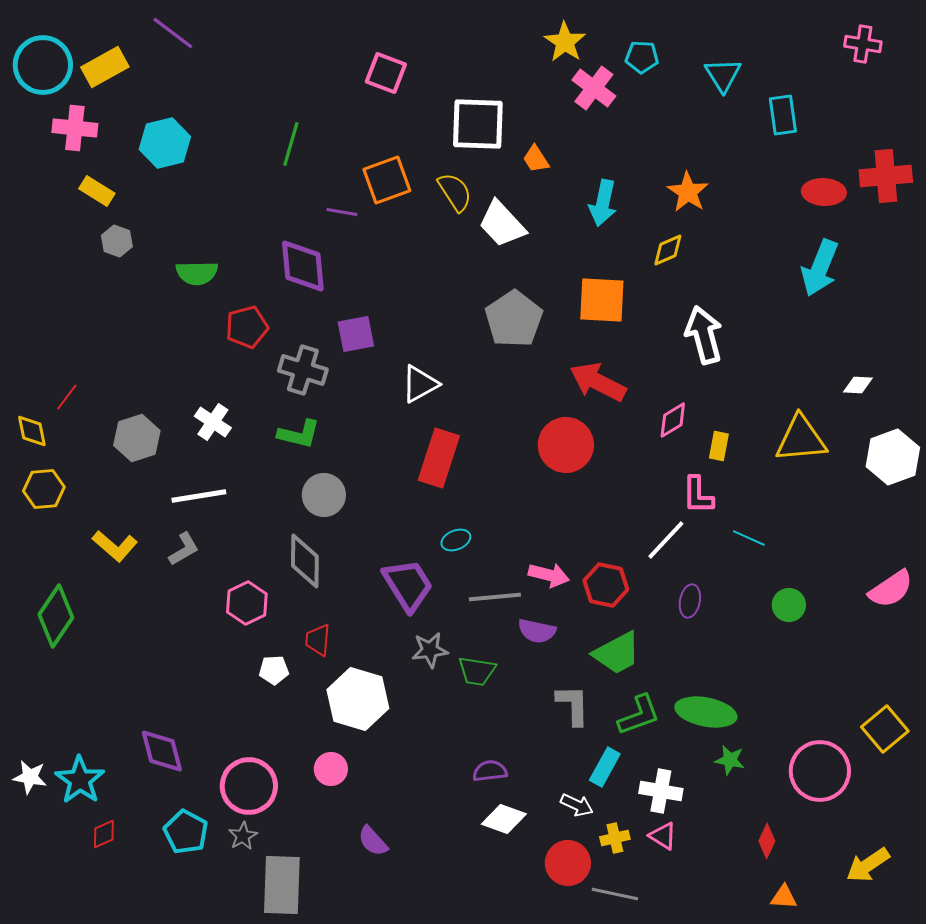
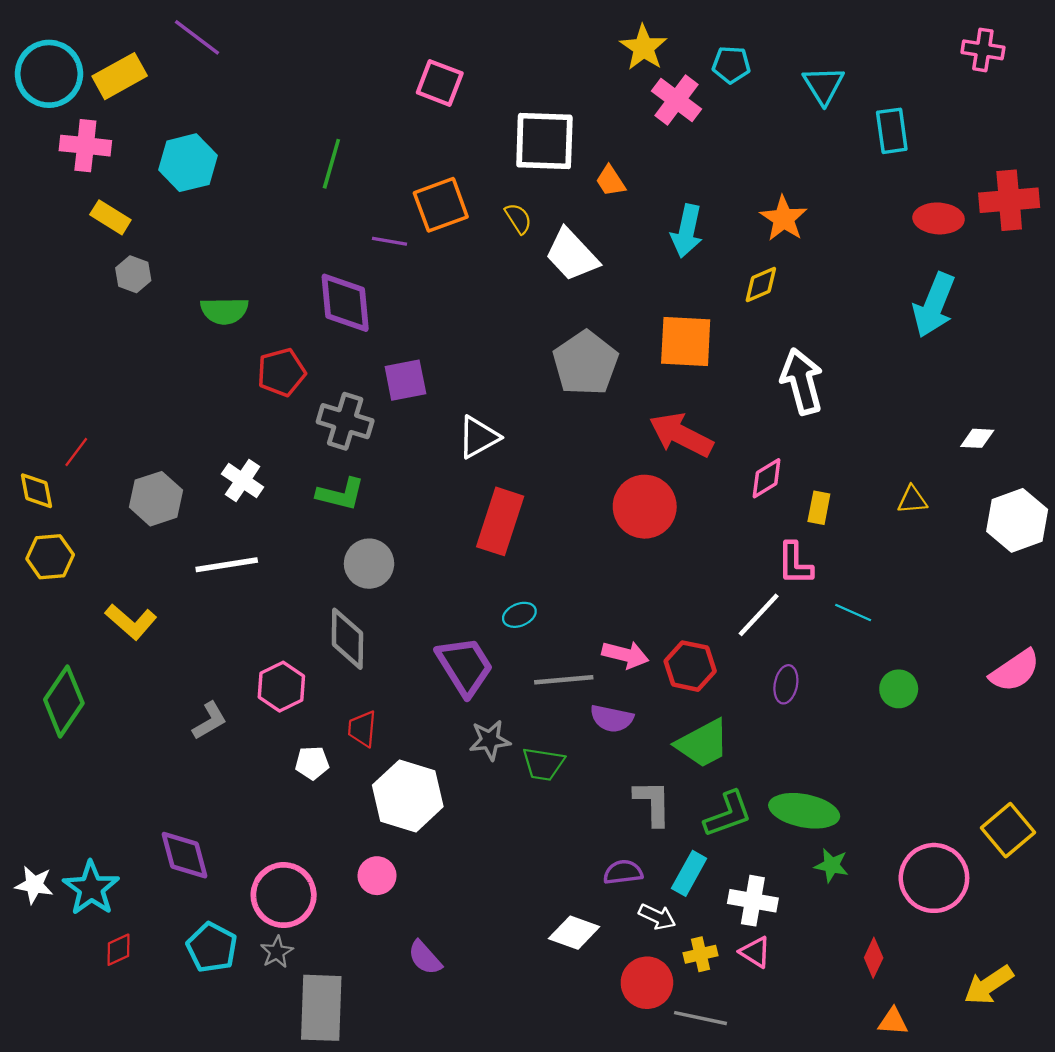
yellow semicircle: (455, 192) -> (518, 218), size x0.7
yellow triangle: (801, 439) -> (912, 500), size x0.5
gray L-shape: (184, 549) -> (210, 721), moved
purple semicircle: (490, 771) -> (623, 872), moved

